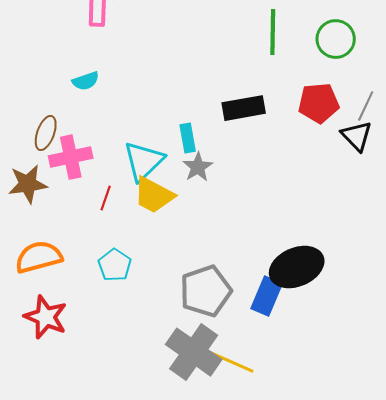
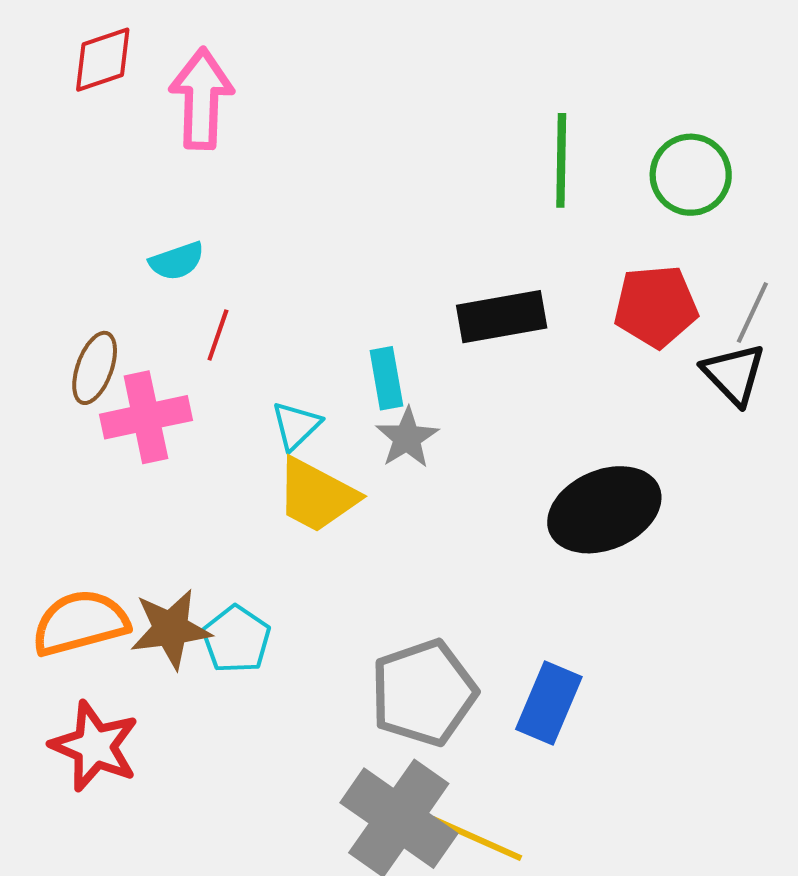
cyan triangle: (144, 161) -> (296, 426), size x0.6
brown star: (28, 184) -> (171, 629), moved
red line: (106, 198) -> (218, 335), moved
black ellipse: (297, 267) -> (604, 510), moved

